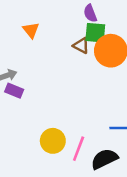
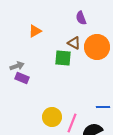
orange triangle: (31, 30) -> (35, 31), turned 40
green square: (95, 33) -> (63, 58), moved

